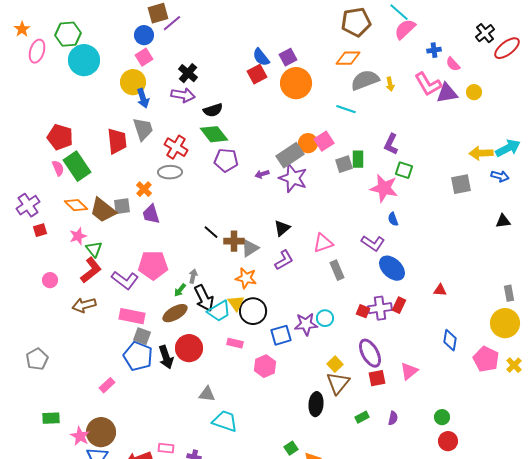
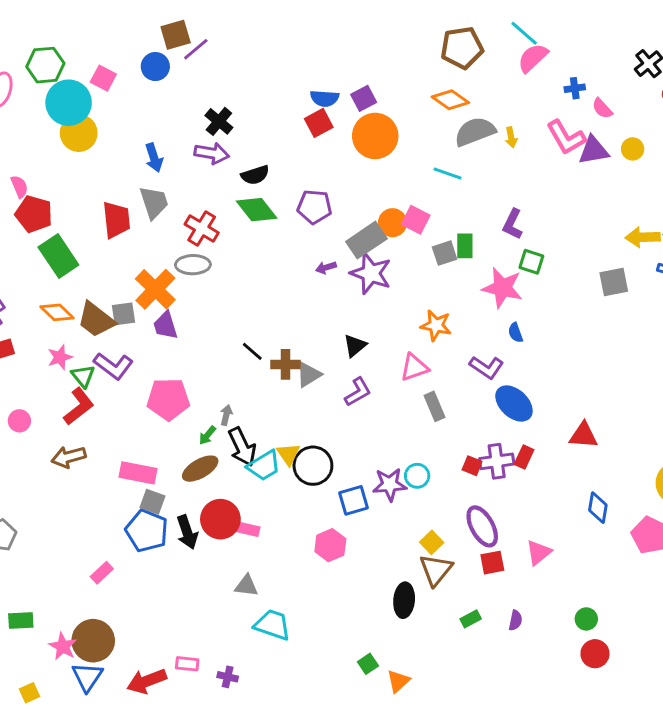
pink square: (144, 57) -> (103, 78), moved, turned -30
blue semicircle: (261, 57) -> (325, 98), turned -48
orange diamond: (348, 58) -> (450, 100), turned 35
yellow circle: (133, 82) -> (79, 133), moved
pink square: (324, 141) -> (416, 220), turned -30
purple pentagon: (226, 160) -> (314, 207), moved
pink semicircle: (58, 168) -> (19, 187), moved
orange cross: (144, 189) -> (155, 289), size x1.8
orange star: (246, 278) -> (436, 325), moved
purple L-shape: (125, 280) -> (113, 366), moved
red triangle: (440, 290) -> (583, 435), size x1.5
pink rectangle: (235, 343) -> (248, 529), moved

